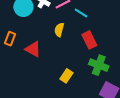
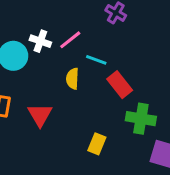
cyan line: (81, 13) -> (96, 60), moved
red triangle: (33, 49) -> (40, 115), turned 42

